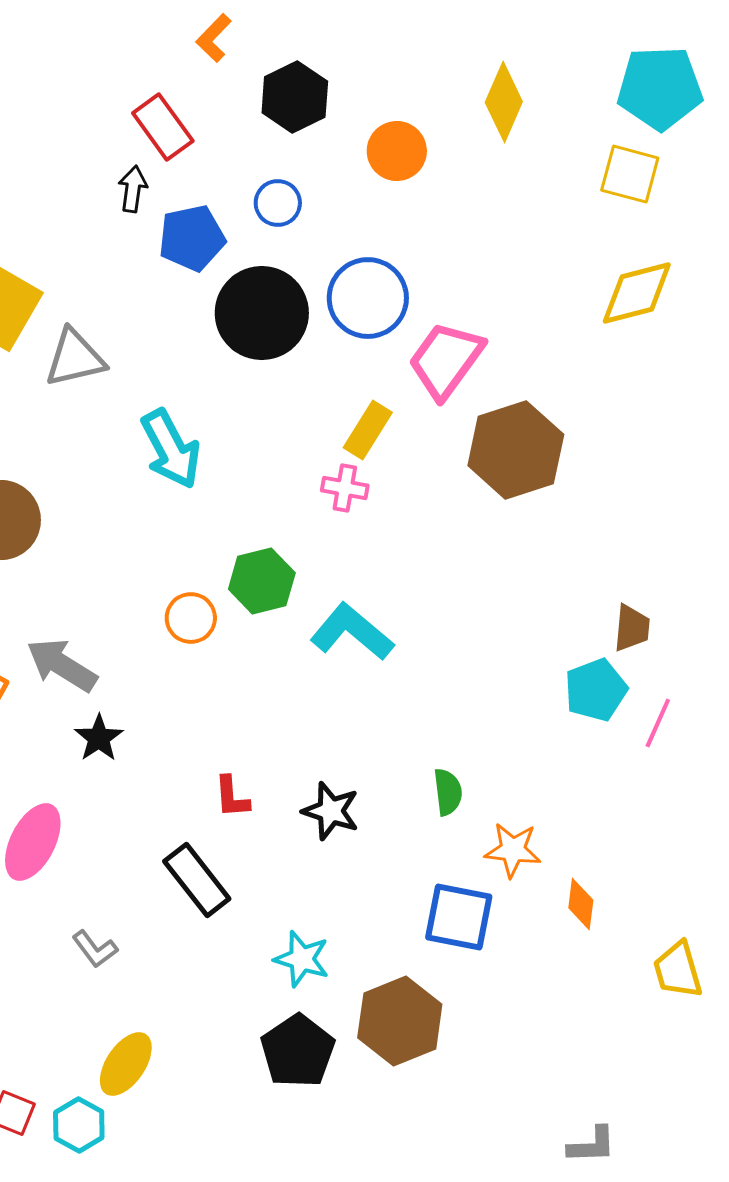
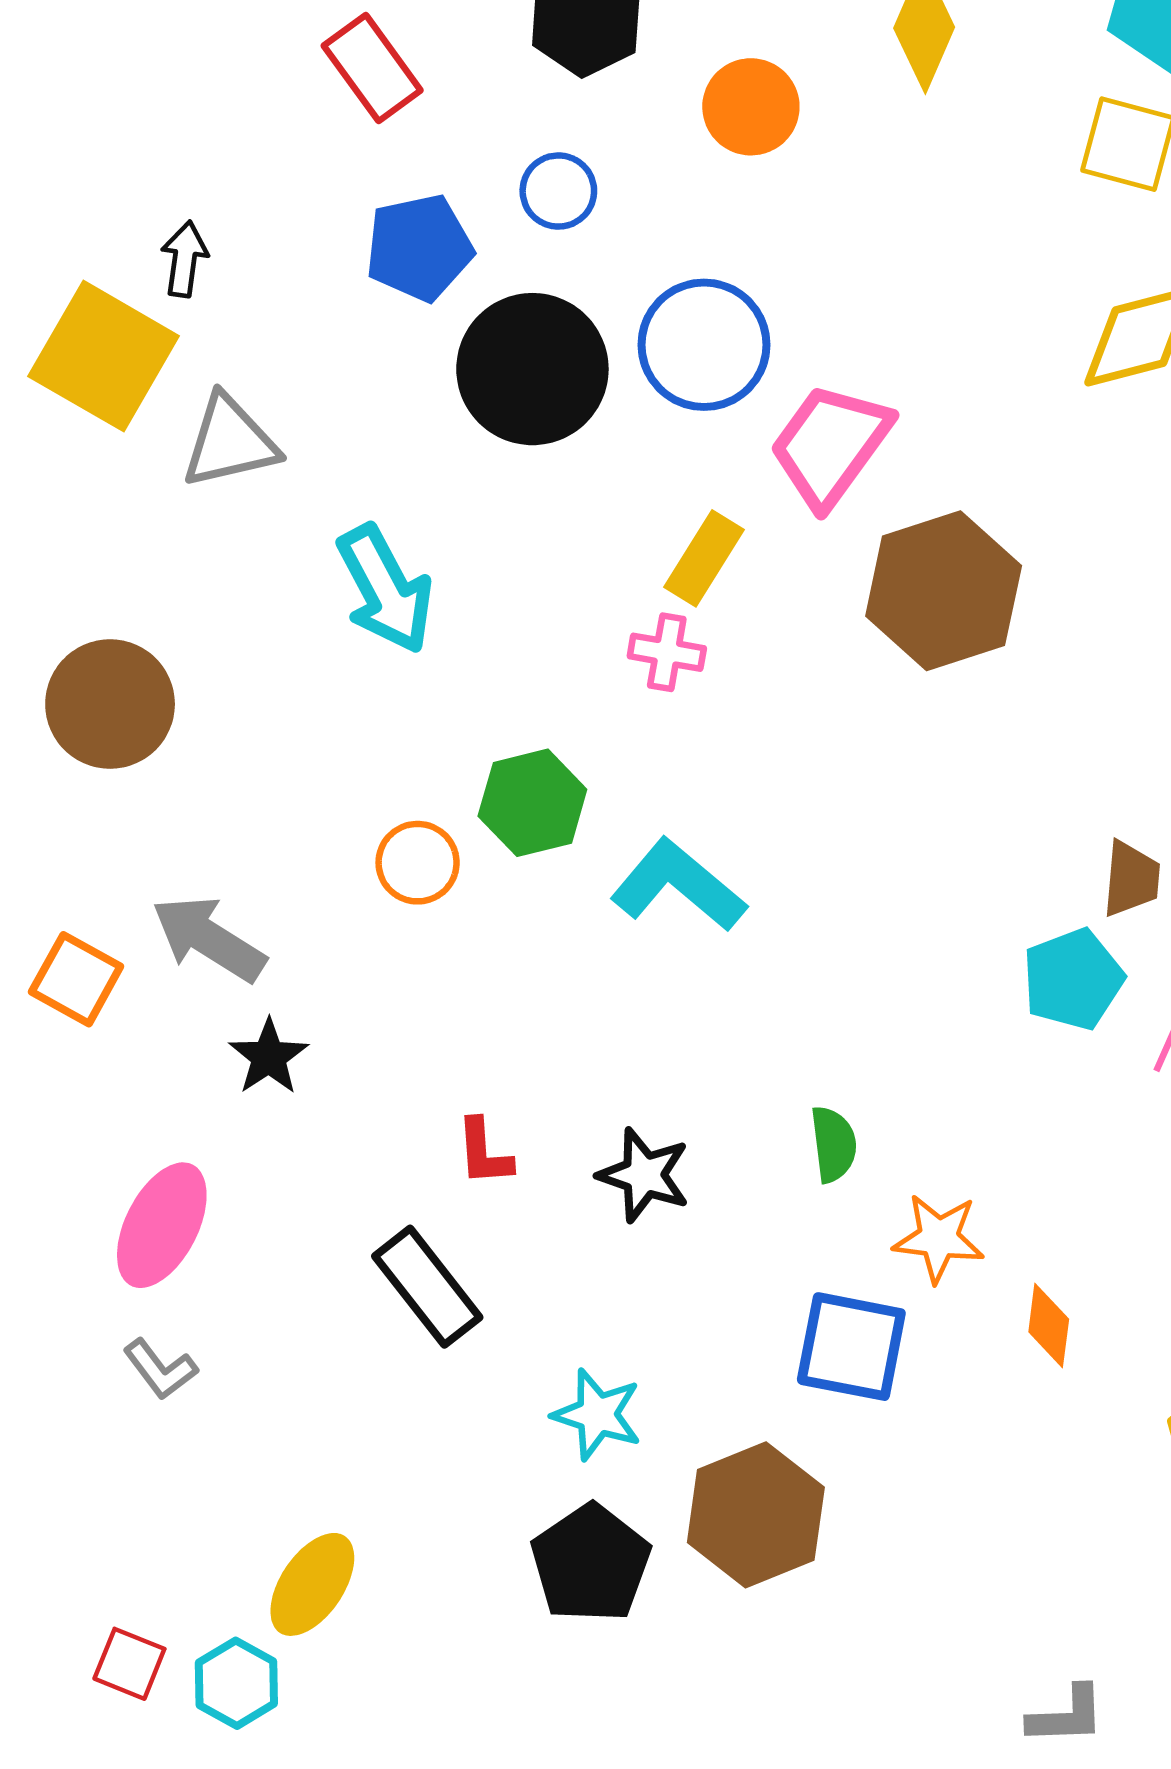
black arrow: (133, 189) -> (184, 259), moved
gray L-shape: (95, 949) -> (160, 1369), moved

